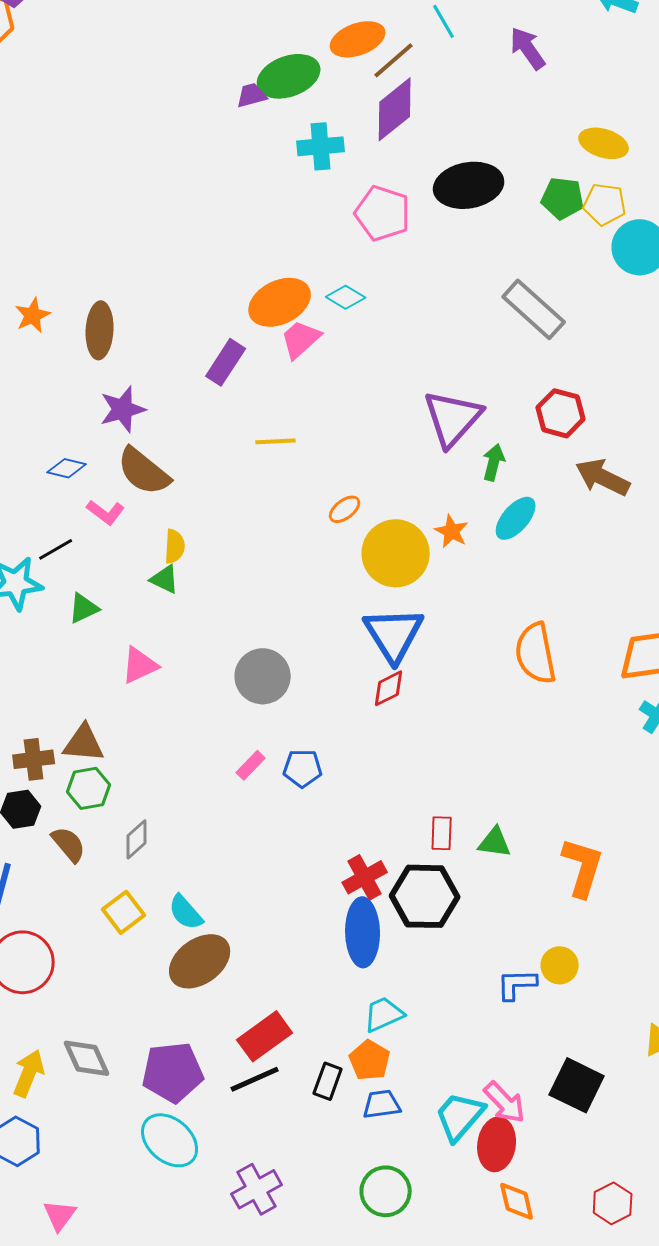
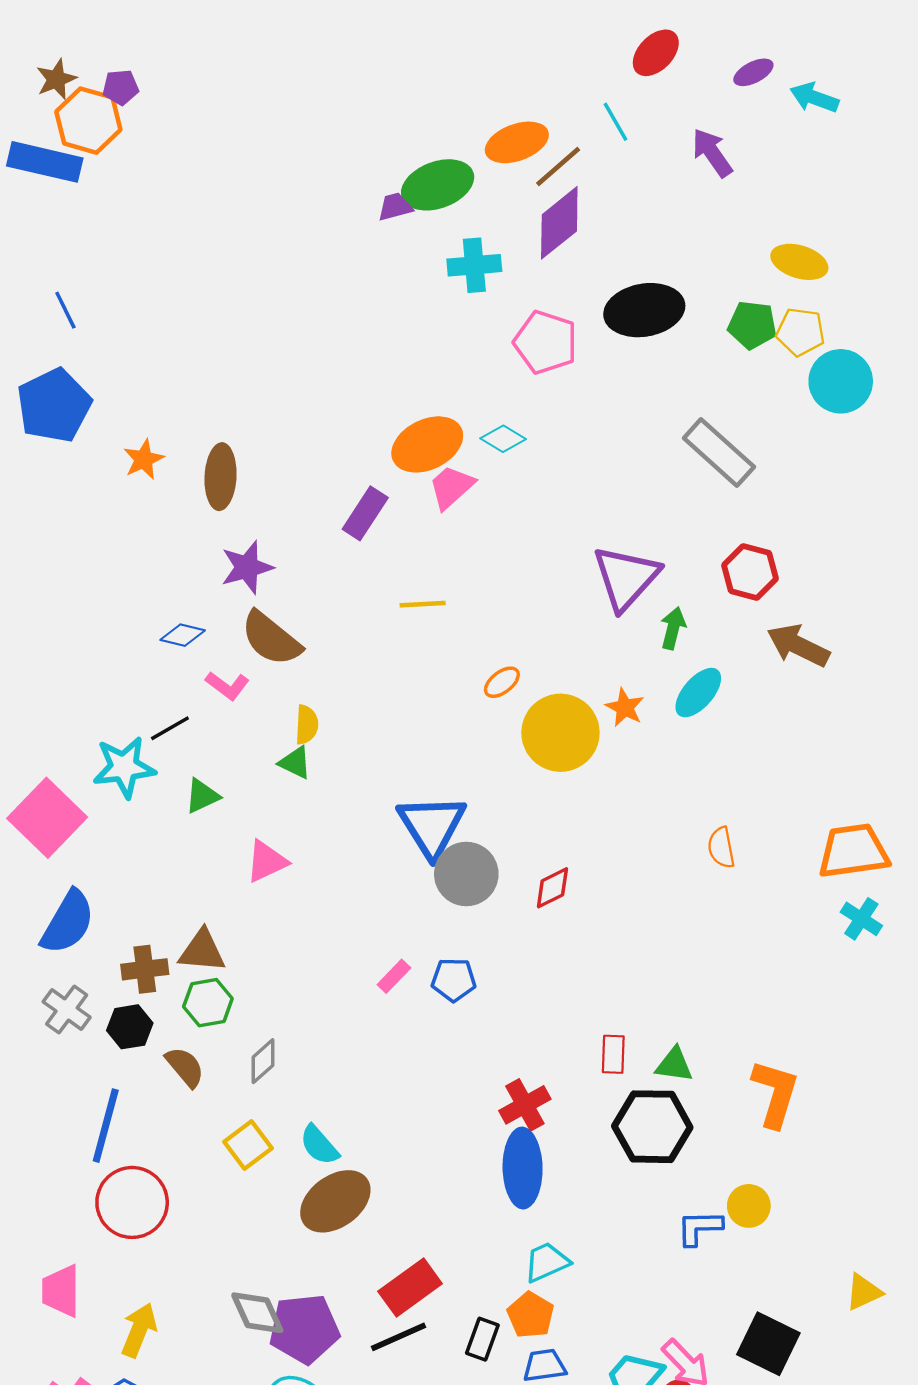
blue triangle: (394, 634) -> (432, 826), moved
orange semicircle: (536, 653) -> (721, 848), size x0.6
gray circle: (263, 676) -> (466, 874), moved
black hexagon: (425, 896) -> (652, 1127), moved
gray diamond: (87, 1058) -> (257, 1313), moved

